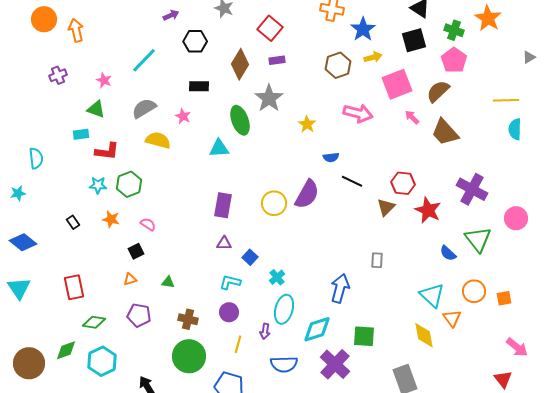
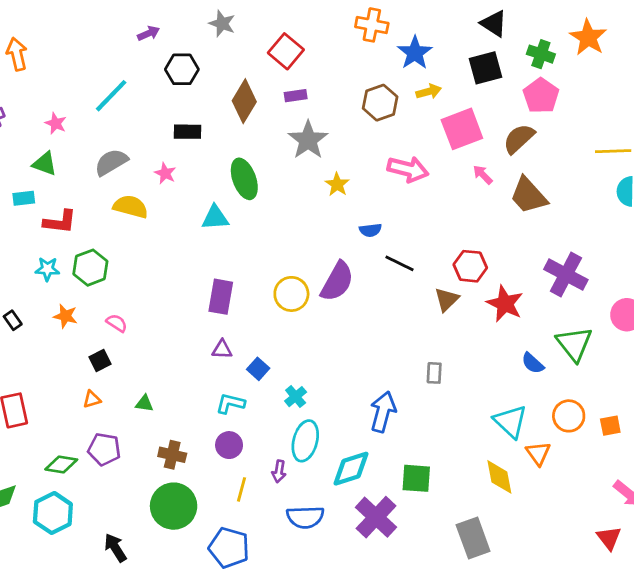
gray star: (269, 98) -> (308, 140), moved
green diamond: (94, 322) -> (61, 464), moved

